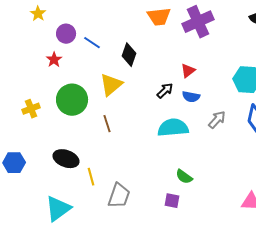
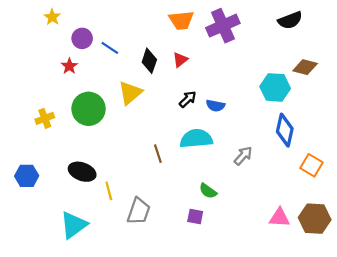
red triangle: (188, 71) -> (180, 60), moved
gray arrow: (217, 120) -> (243, 156), moved
brown line: (107, 124) -> (158, 154), moved

